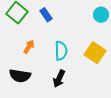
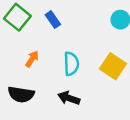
black arrow: (59, 79) -> (69, 98), turned 84

